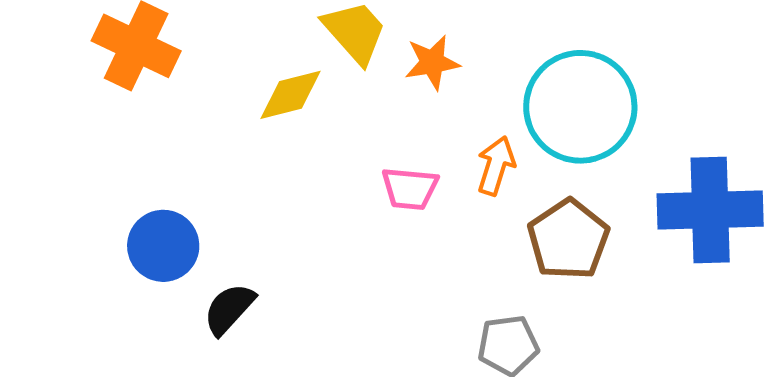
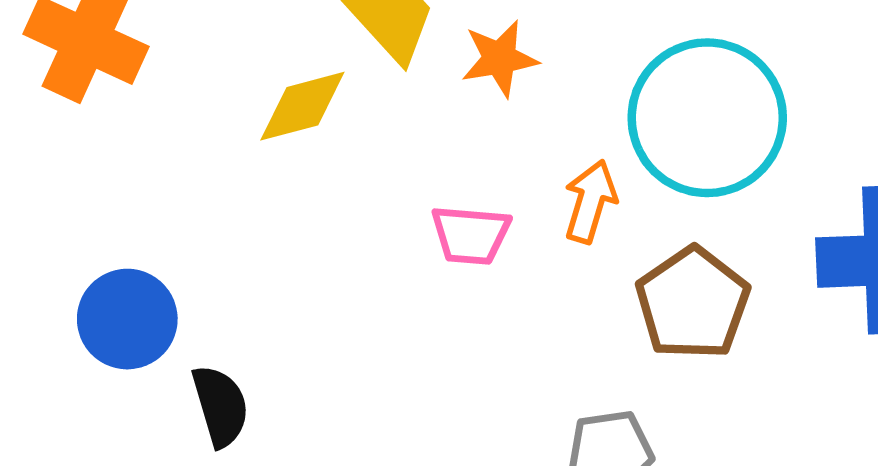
black semicircle: (229, 309) -> (220, 406), turned 122

